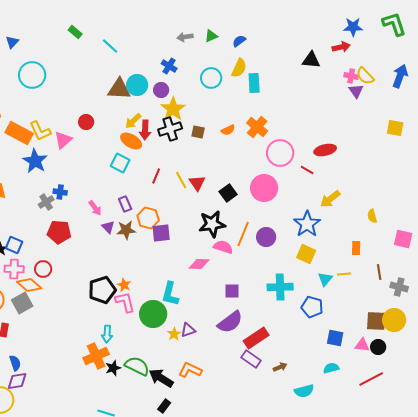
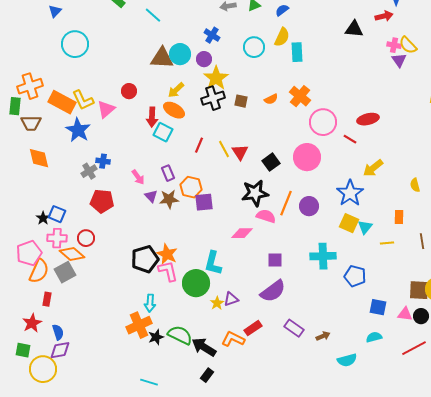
red arrow: (145, 130) -> (152, 117), moved
cyan triangle: (325, 279) -> (365, 227), moved
orange star: (124, 285) -> (167, 254), size x1.5
red rectangle: (256, 338) -> (253, 328), moved, size x0.7

